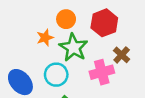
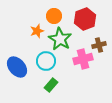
brown cross: (122, 55) -> (99, 45), turned 32

